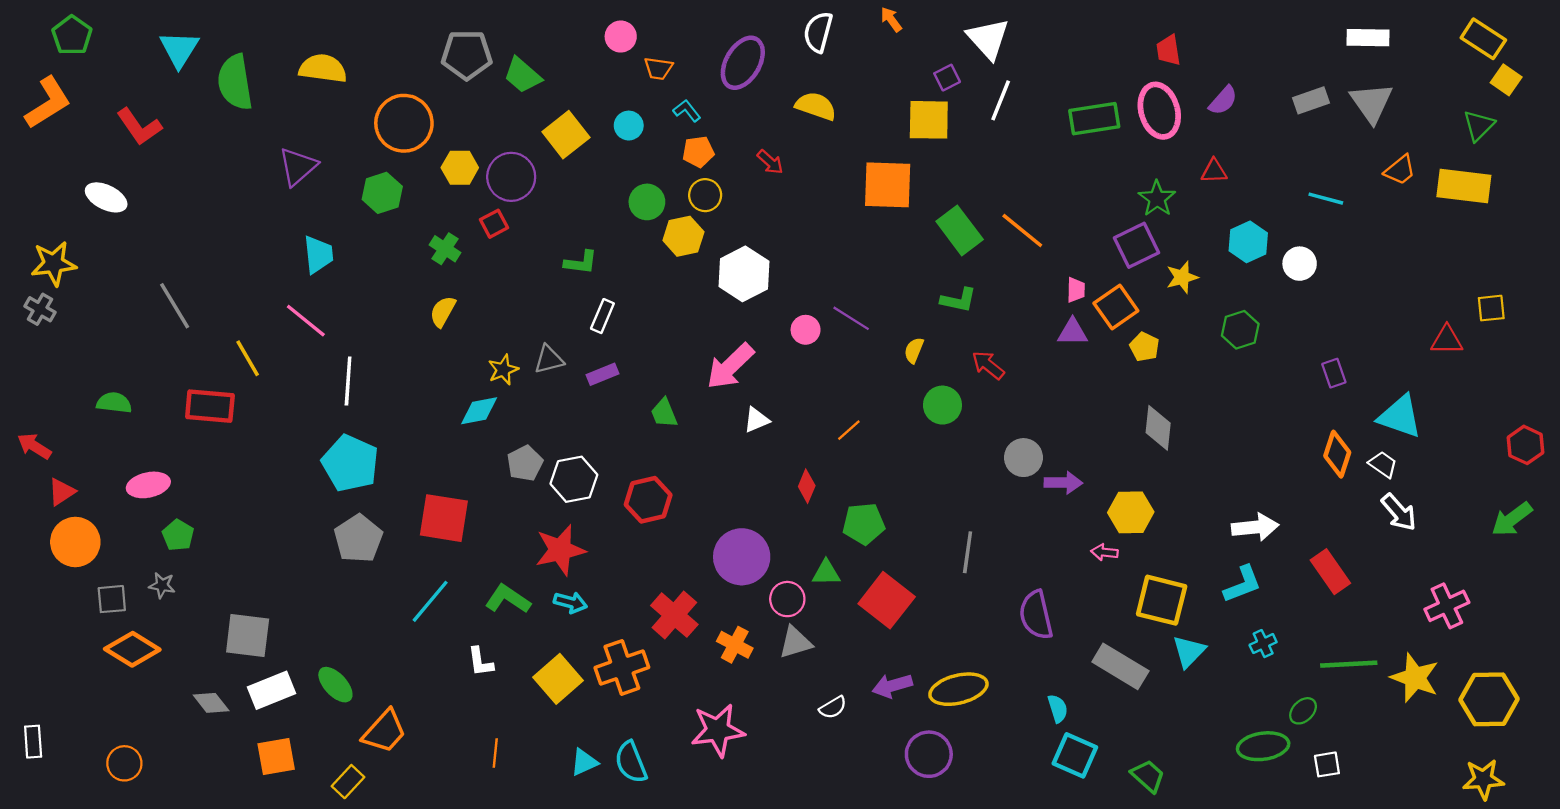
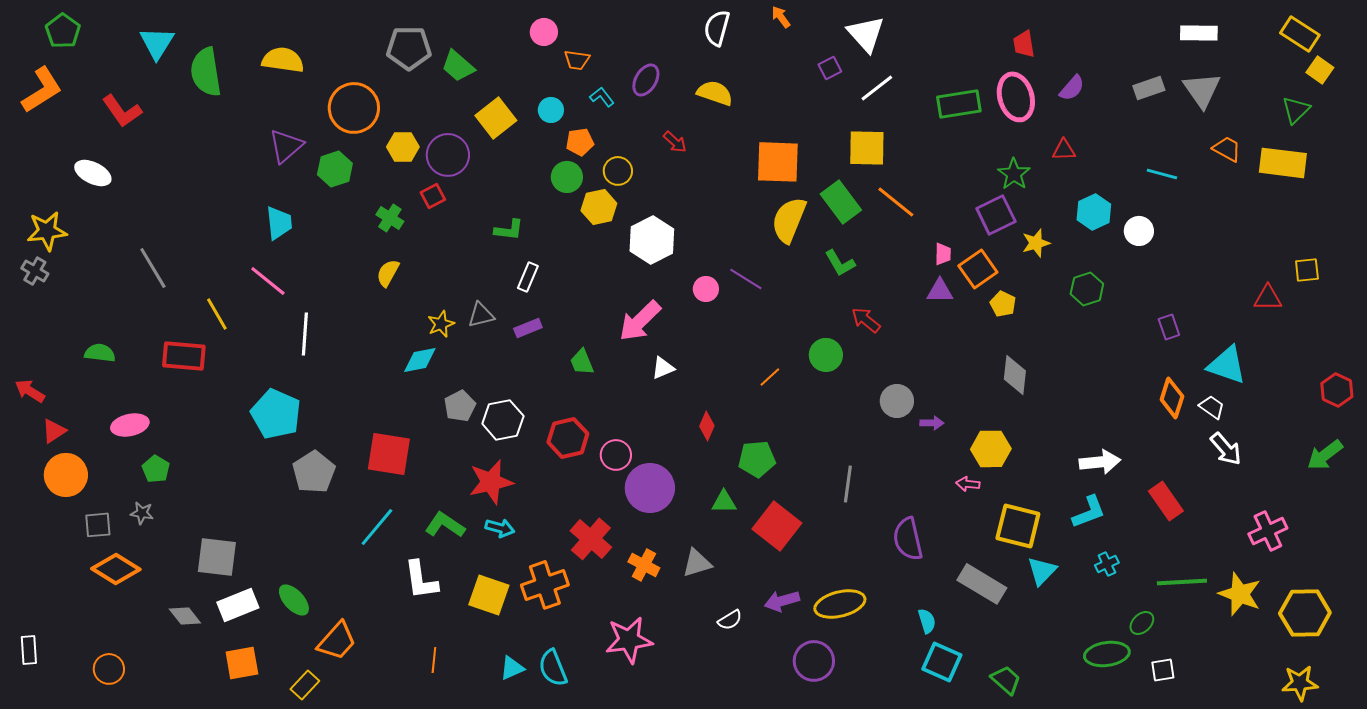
purple ellipse: (743, 63) -> (646, 80), moved, size x0.7
white line: (1001, 100) -> (877, 88), turned 30
yellow square: (929, 120) -> (867, 148), moved
orange pentagon: (698, 152) -> (580, 142), moved
purple triangle: (298, 167) -> (286, 146), moved
orange trapezoid: (1400, 170) -> (1227, 149), turned -112
green L-shape: (958, 300) -> (840, 263), turned 48
yellow semicircle: (914, 350) -> (789, 220), moved, size x2.0
orange line: (849, 430) -> (770, 377), moved
cyan pentagon: (350, 463) -> (276, 414), moved
purple arrow: (1063, 483) -> (932, 423), size x0.7
pink circle: (787, 599) -> (616, 455), moved
white L-shape: (480, 662) -> (421, 580), size x1.5
yellow square: (558, 679) -> (489, 595), turned -30

